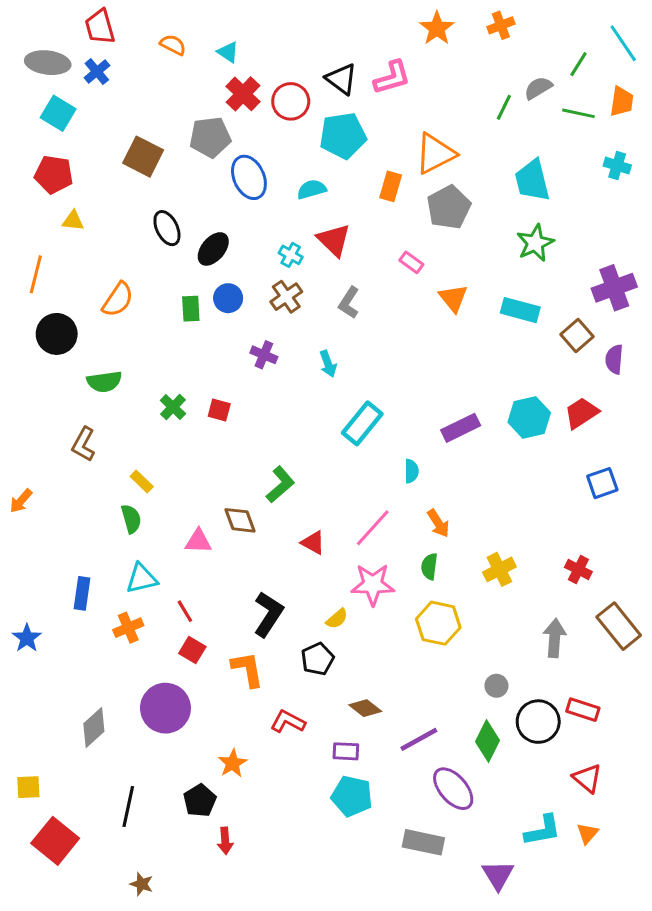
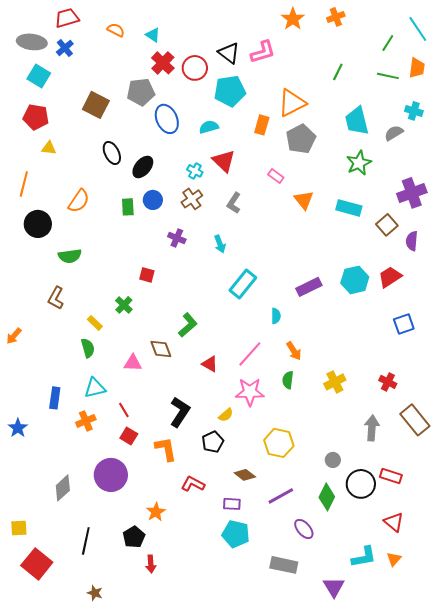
red trapezoid: (100, 27) -> (67, 18), turned 90
gray semicircle: (538, 88) -> (394, 133), moved
green cross: (173, 407) -> (124, 305), moved
yellow hexagon: (438, 623) -> (279, 443), moved
purple ellipse: (453, 789) -> (304, 529), size x0.7

